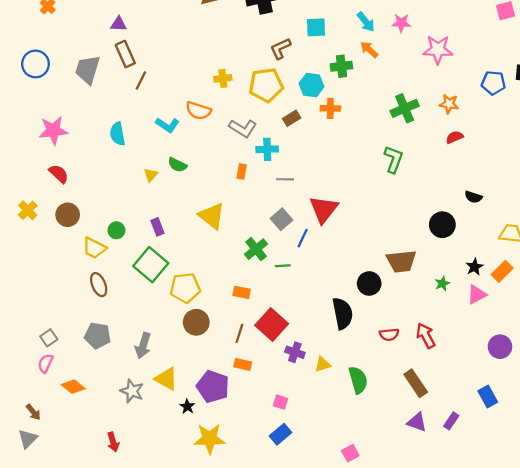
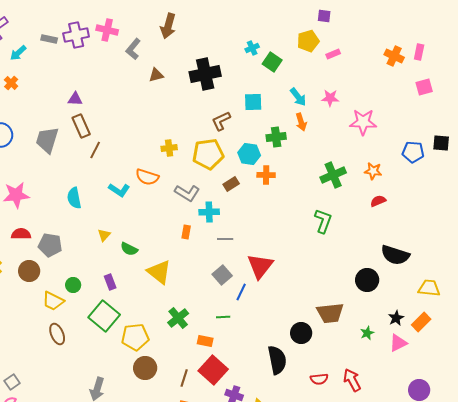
orange arrow: (369, 50) -> (301, 122), turned -150
green semicircle: (177, 165) -> (129, 249), moved
red semicircle: (59, 174) -> (21, 234), turned -42
black semicircle: (473, 197) -> (395, 255), size x1.8
green cross: (256, 249) -> (178, 318), moved
orange rectangle: (242, 292) -> (205, 341), moved
gray pentagon: (98, 336) -> (50, 245), moved

